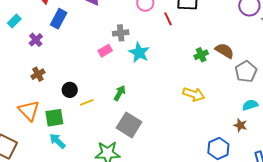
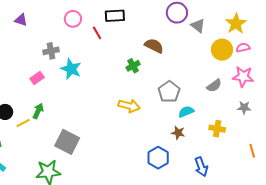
pink rectangle: (105, 51) -> (37, 78), moved
brown semicircle: (225, 51) -> (154, 46), moved
gray pentagon: (246, 72) -> (169, 92), moved
green arrow: (120, 93) -> (38, 111), moved

